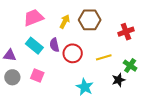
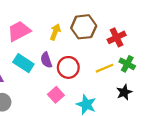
red cross: (126, 32) -> (117, 37), moved
green cross: (130, 66) -> (127, 64), moved
pink square: (37, 75) -> (56, 95), moved, turned 32

